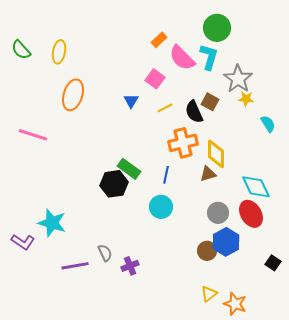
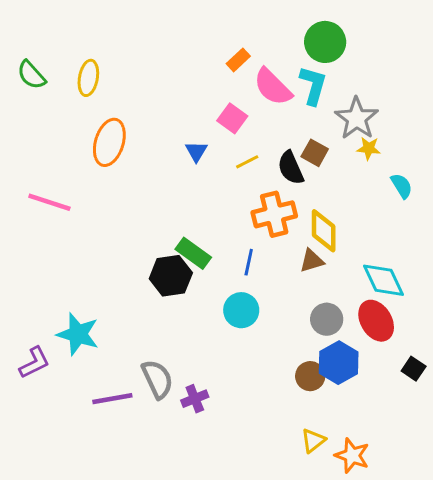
purple L-shape: (23, 242) -> (34, 363), turned -60
gray semicircle: (105, 253) -> (157, 379), size x1.5
black square: (273, 263) -> (414, 369), moved

